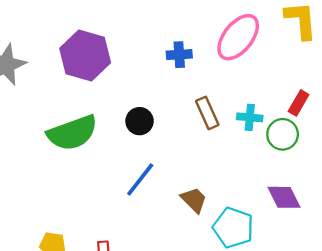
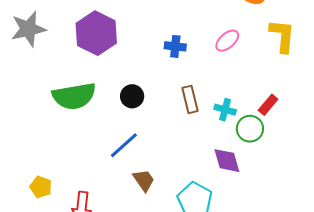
pink ellipse: (238, 37) -> (227, 41), size x0.6
purple diamond: (284, 197) -> (227, 161), moved
brown trapezoid: (194, 200) -> (144, 180), moved

